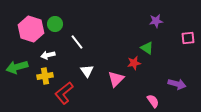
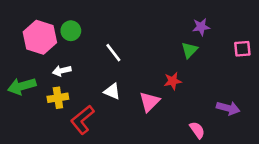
white line: (77, 42) -> (113, 53), moved
green triangle: (147, 48) -> (189, 50), moved, turned 40
white triangle: (87, 71) -> (112, 91), turned -32

